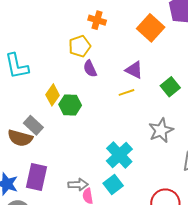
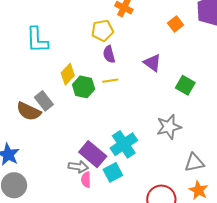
orange square: (151, 28) -> (175, 24), size x0.6
green square: (170, 87) -> (185, 85), turned -30
yellow line: (127, 92) -> (110, 81), moved
purple rectangle: (37, 177) -> (93, 154), moved, turned -72

